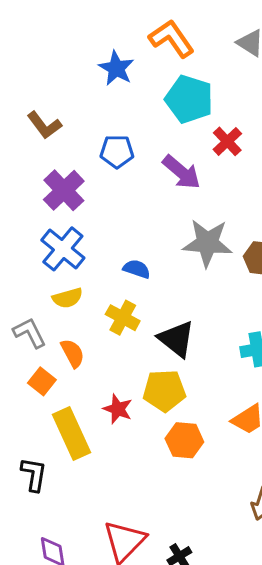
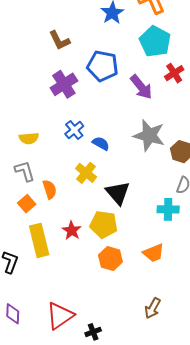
blue pentagon: (117, 151) -> (103, 66), size x1.4
blue cross: (63, 249) -> (74, 130), moved, size x0.7
yellow semicircle: (68, 298) -> (29, 138), moved

